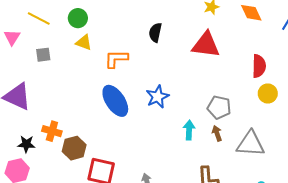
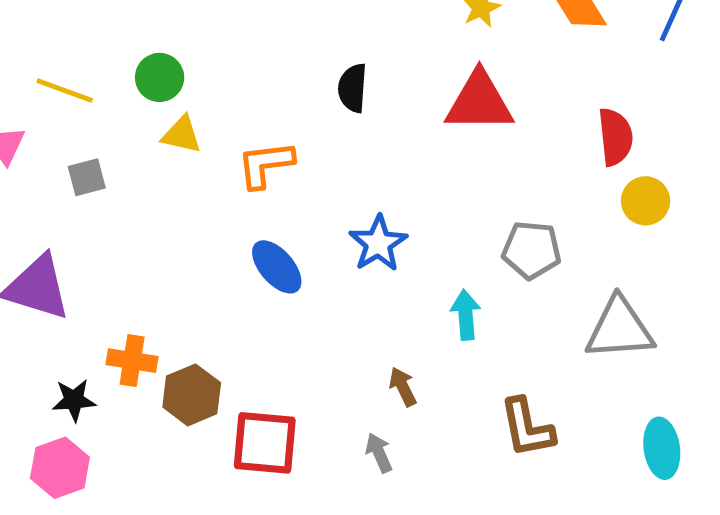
blue ellipse: (115, 101) -> (277, 267), size x0.7
brown arrow: (217, 133) -> (403, 387), moved

